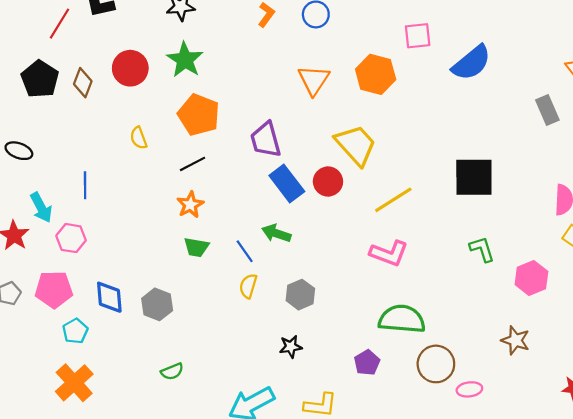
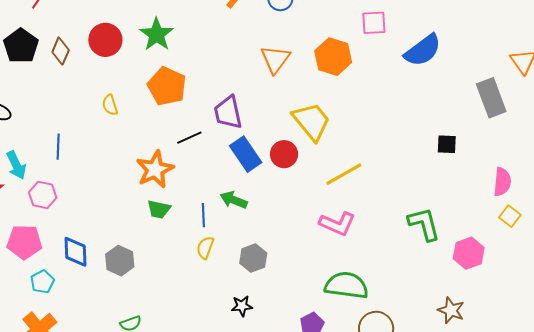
gray rectangle: (547, 110) -> (491, 98), size x1.4
black line: (192, 164) -> (189, 138), moved
black square: (474, 177) -> (447, 144), moved, size x0.5
orange star: (190, 205) -> (155, 169), size x1.5
green L-shape: (482, 249) -> (424, 224), size x1.4
blue line: (245, 251) -> (203, 215), turned 30

